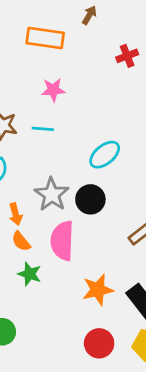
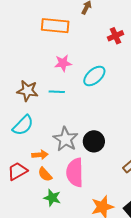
cyan ellipse: (105, 155) -> (94, 76), moved
orange arrow: (16, 214) -> (40, 155), turned -77

